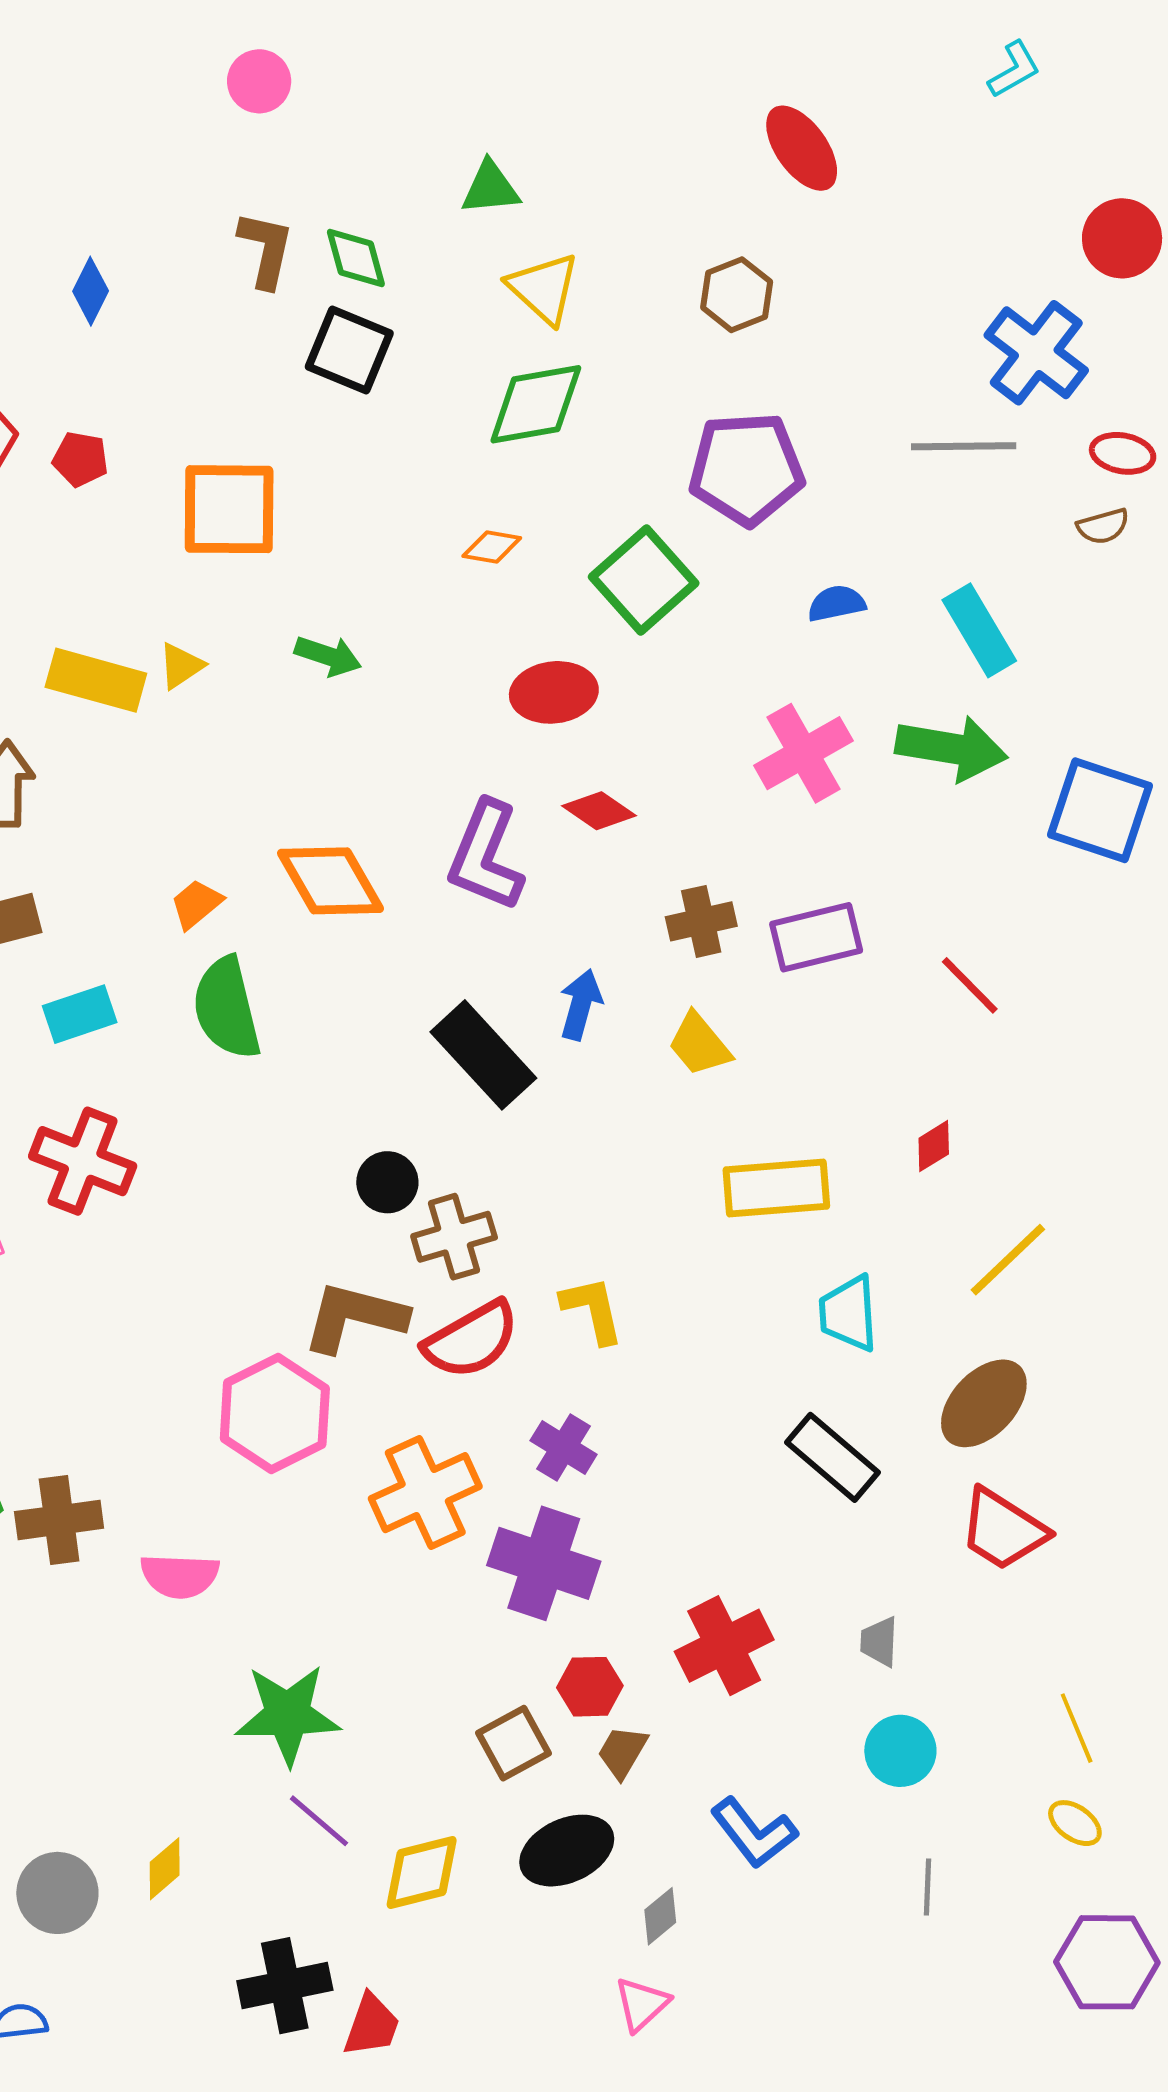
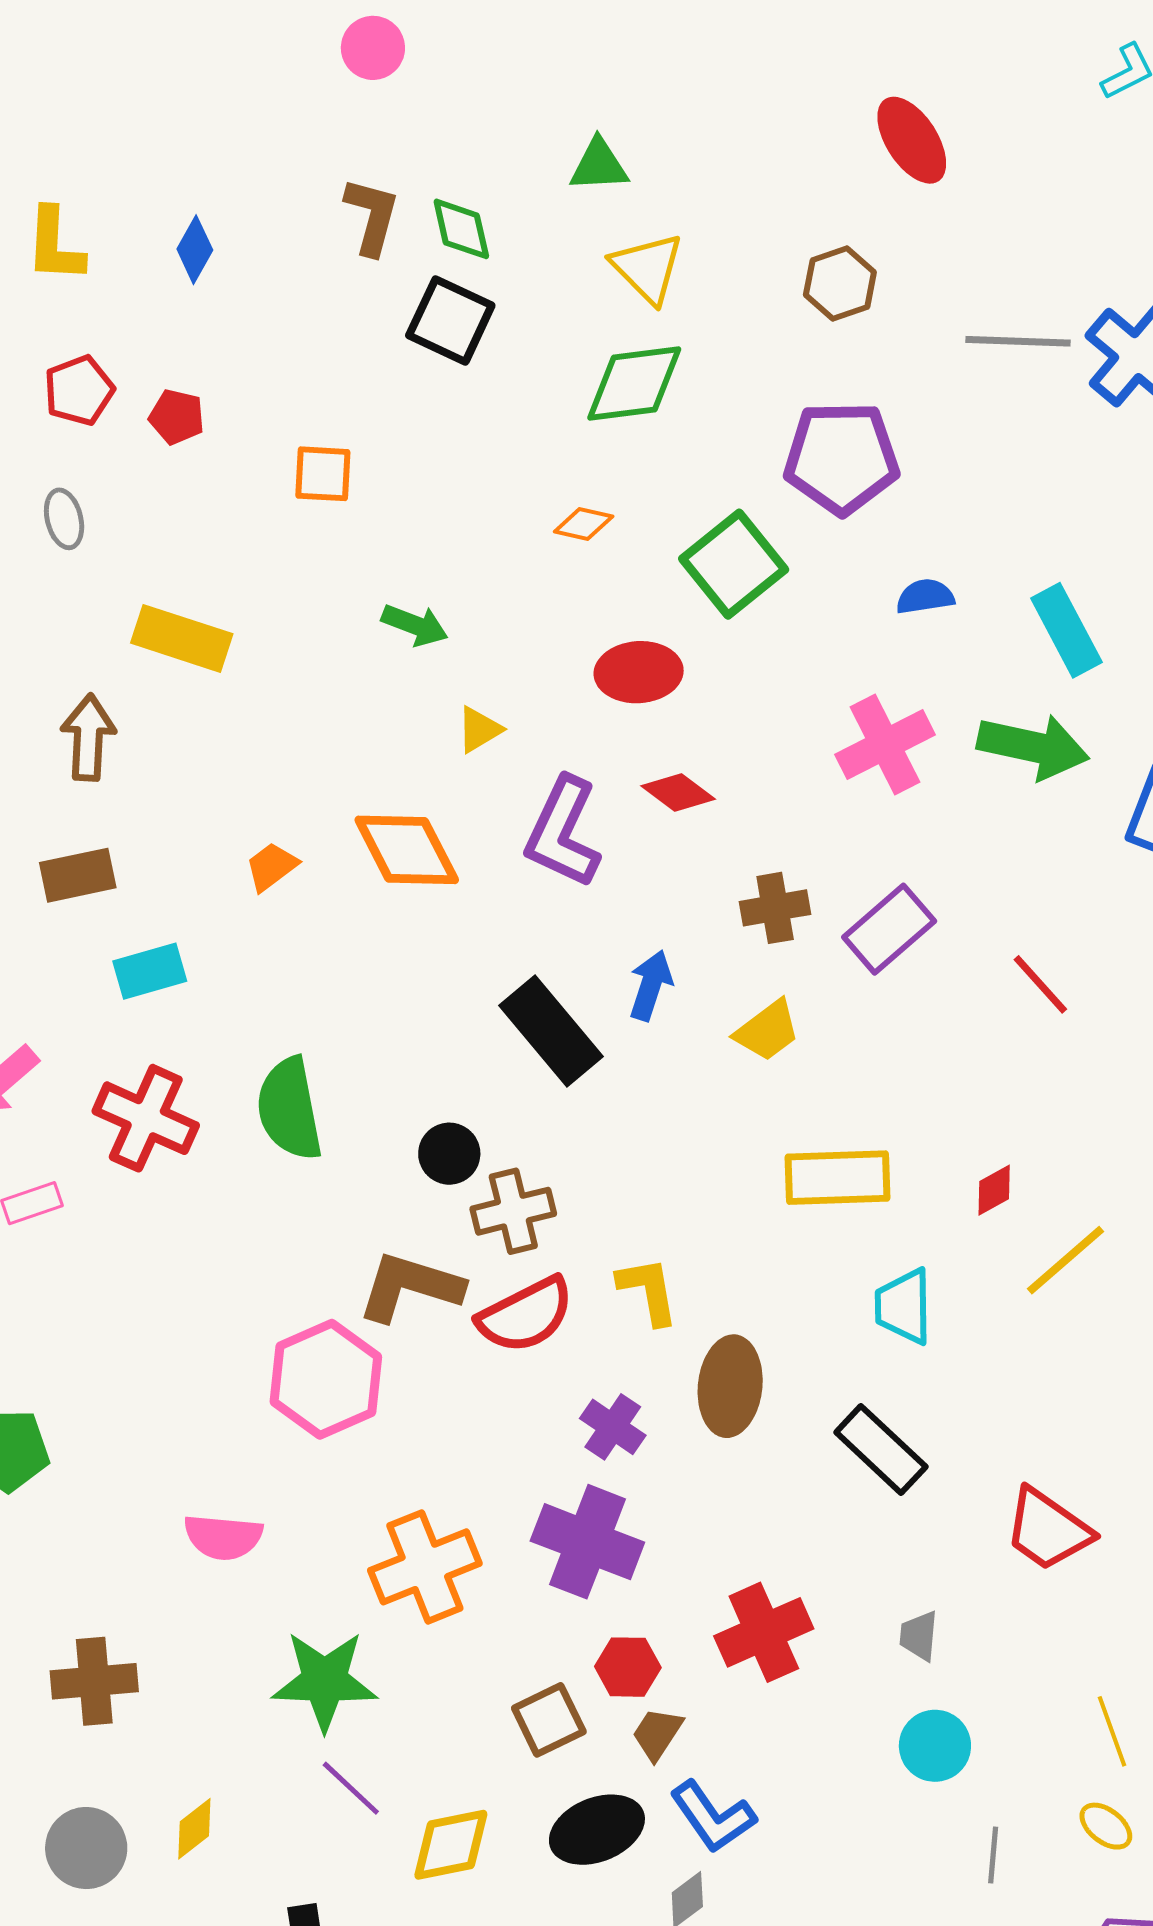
gray line: (964, 446) -> (1018, 341), moved
orange square: (229, 509) -> (323, 474), size x0.6
yellow triangle: (181, 666) -> (479, 730), moved
purple rectangle: (816, 937) -> (889, 929), turned -30
green semicircle: (227, 1008) -> (289, 1109), moved
yellow trapezoid: (699, 1044) -> (767, 1031), turned -90
red diamond: (934, 1146) -> (994, 1190), moved
brown ellipse: (984, 1403) -> (730, 1386), moved, turned -40
orange cross: (425, 1493) -> (425, 1567), moved
brown cross: (59, 1520) -> (94, 1681), moved
blue L-shape: (754, 1833) -> (713, 1817), moved
gray line: (927, 1887) -> (993, 1855), moved

